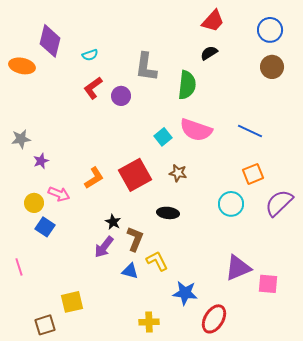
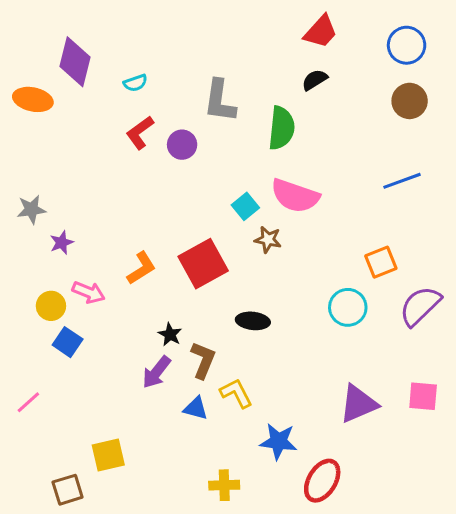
blue line: (250, 131) -> (402, 181), moved, turned -45
brown star: (178, 173) -> (268, 240), moved
pink line: (19, 267) -> (28, 402), turned 66
pink square: (268, 284) -> (423, 396), moved

